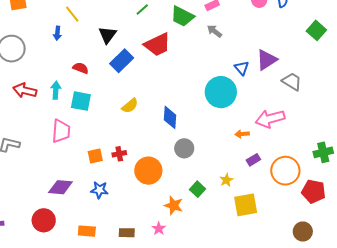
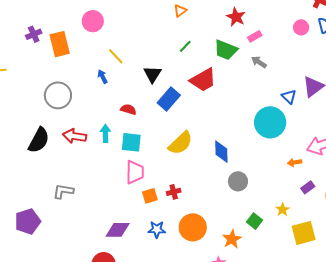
blue arrow: (57, 33) -> (103, 77), turned 152
yellow semicircle: (130, 106) -> (181, 143), size x1.5
pink trapezoid: (61, 131) -> (135, 172), moved
orange circle: (148, 171) -> (193, 227), moved
orange star: (174, 205) -> (232, 239), turned 30

